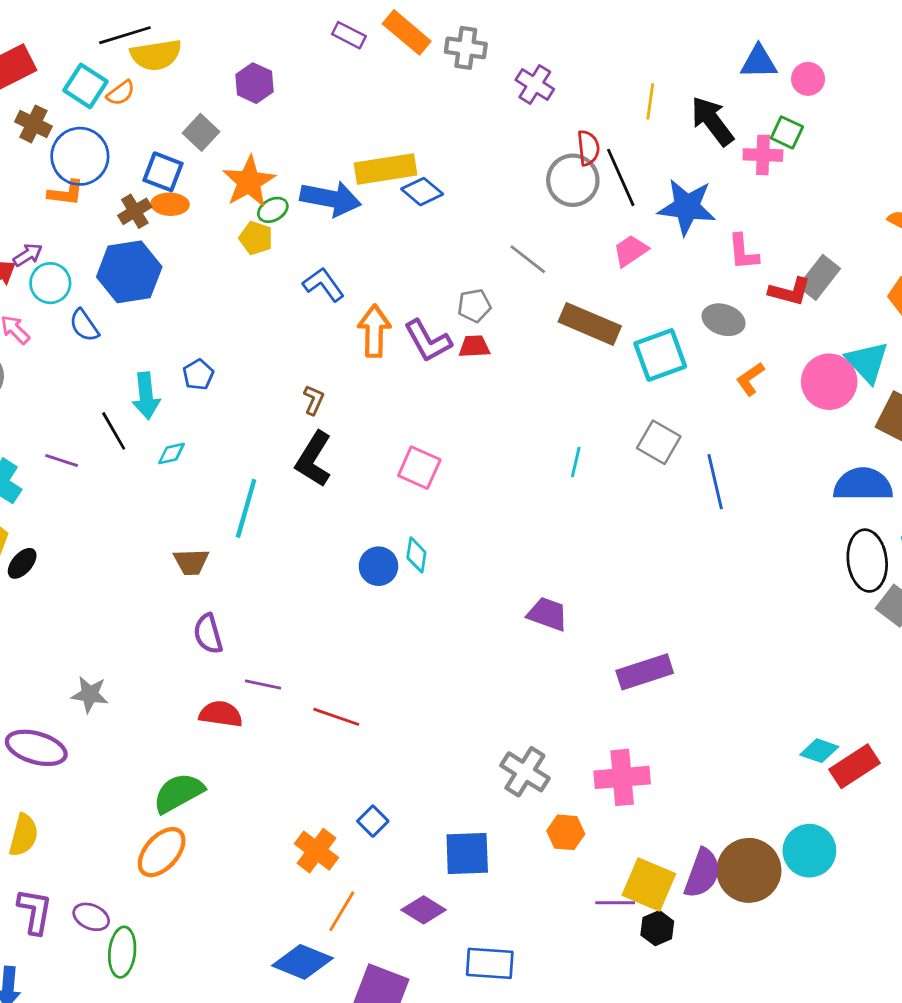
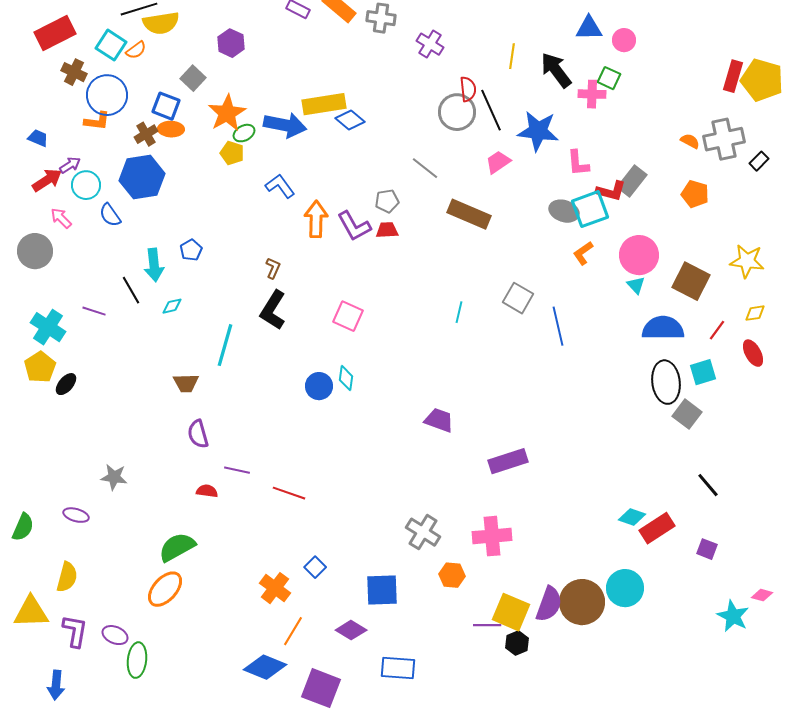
cyan square: (660, 355) -> (590, 209), moved
cyan triangle: (867, 362) -> (636, 285), moved, size x0.6
red semicircle: (221, 714) -> (207, 491), size x0.7
purple ellipse: (36, 748) -> (76, 515), size x0.6

